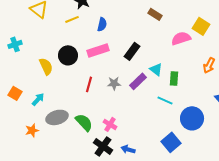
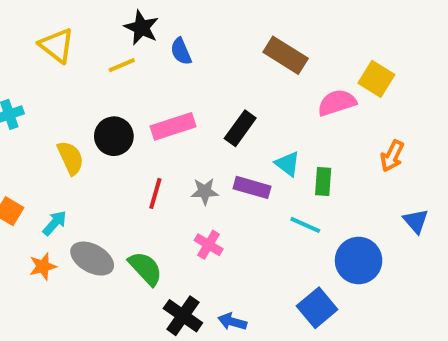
brown rectangle: (155, 14) -> (286, 55), size x1.5
blue semicircle: (102, 24) -> (181, 51), moved, turned 144
purple rectangle: (138, 81) -> (252, 187), turned 60
gray ellipse: (57, 117) -> (92, 259), turned 45
pink cross: (110, 124) -> (209, 245), moved
orange star: (32, 130) -> (43, 266), moved

